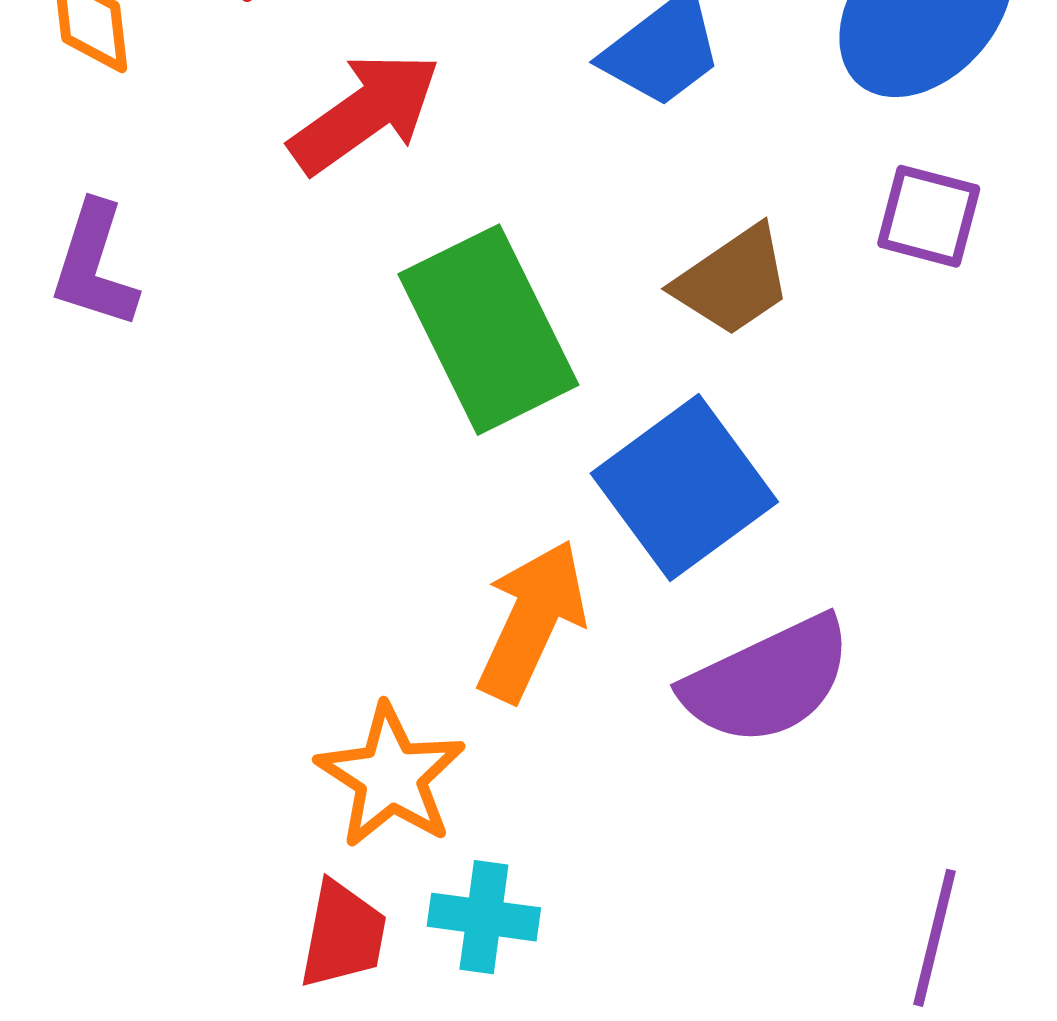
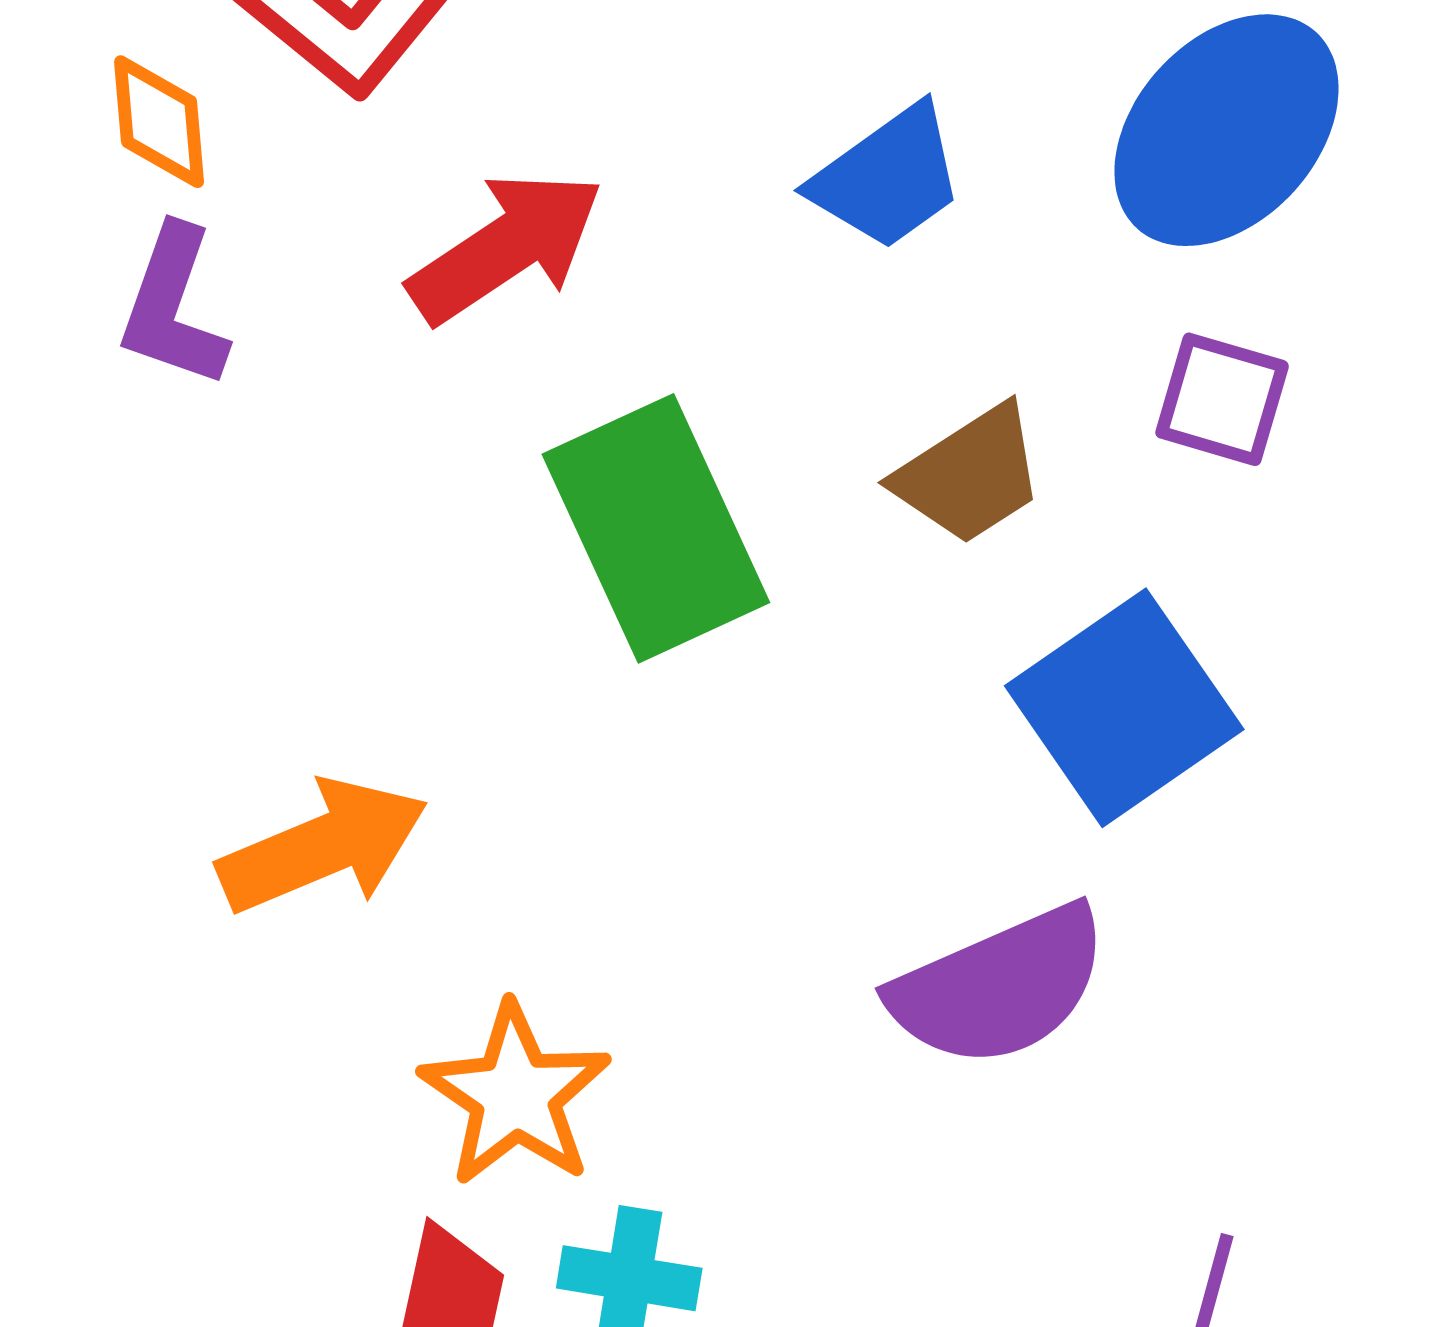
purple L-shape: (94, 265) -> (173, 307), moved
blue square: (684, 488) -> (1124, 708), moved
orange arrow: (532, 621) -> (323, 846), moved, turned 41

